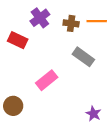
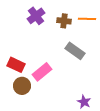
red rectangle: (18, 40) -> (16, 65), moved
brown circle: (13, 106) -> (22, 86), moved

